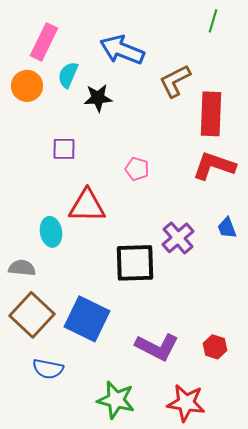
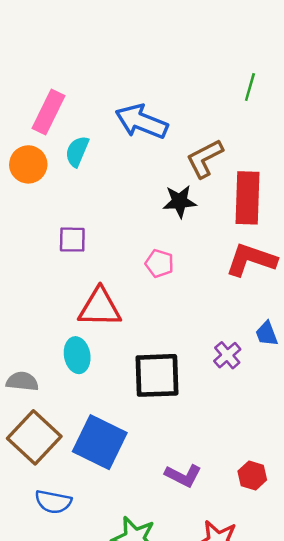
black star: (98, 98) -> (180, 201), moved
cyan ellipse: (51, 232) -> (77, 355), moved
purple cross: (178, 238) -> (227, 355), moved, size x0.7
purple L-shape: (157, 347) -> (183, 476), size x0.7

